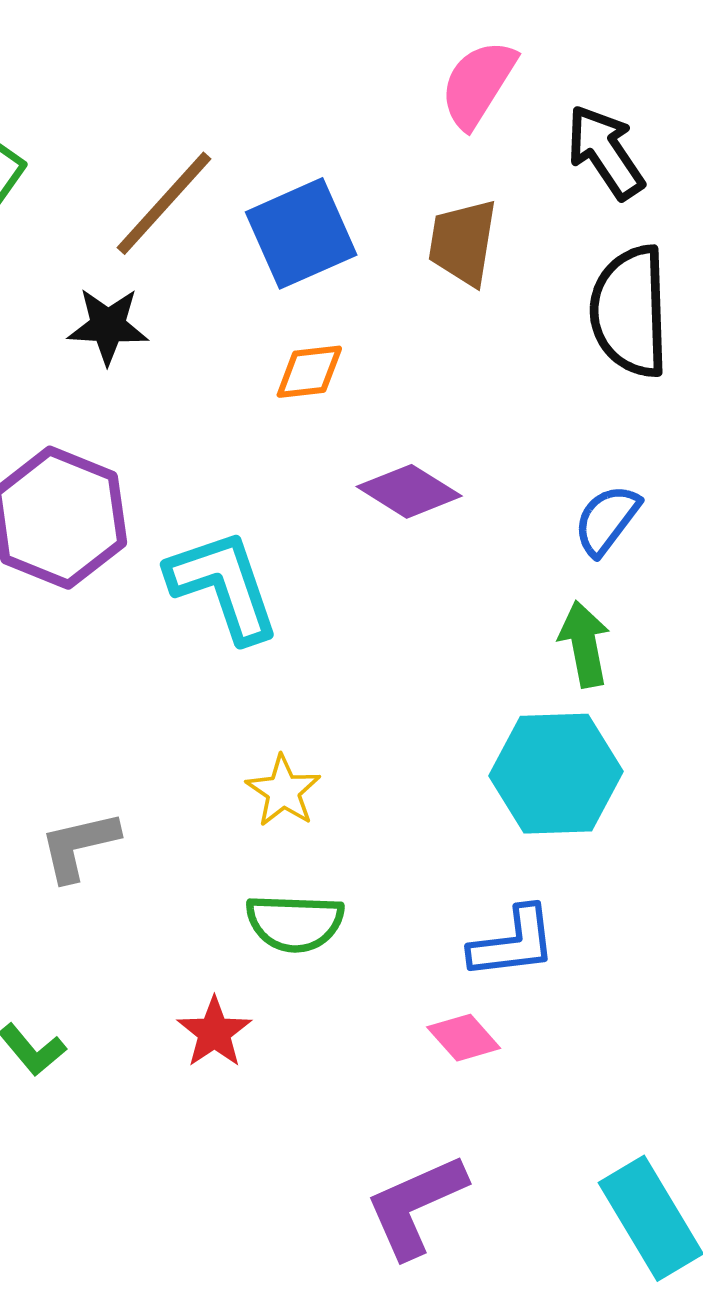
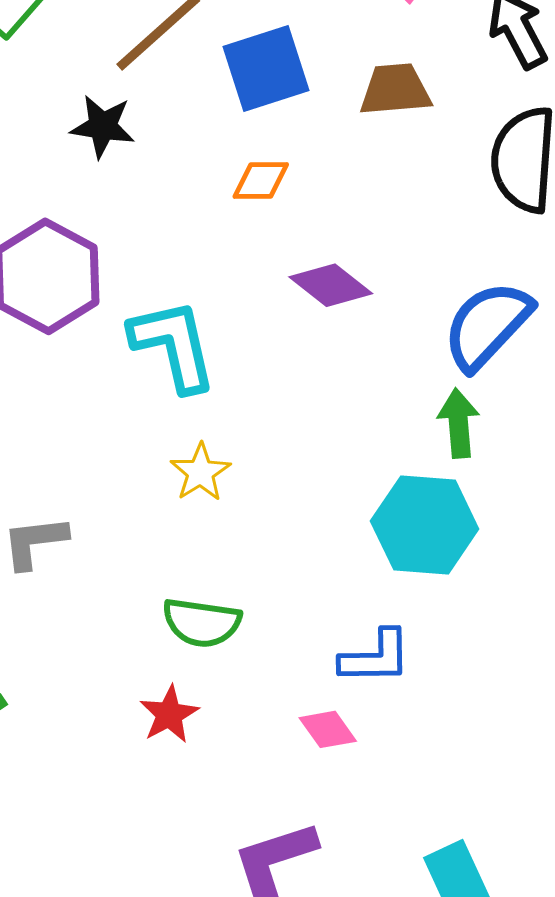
brown trapezoid: (463, 242) -> (395, 90), turned 70
blue semicircle: (607, 520) -> (487, 325), size x1.6
yellow star: (283, 791) -> (200, 472), moved
red star: (214, 1032) -> (169, 714), moved

